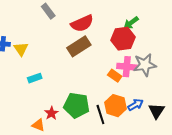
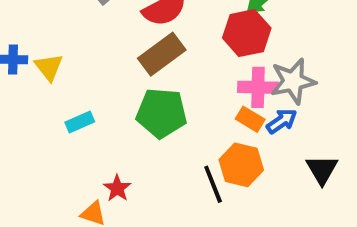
orange rectangle: (115, 76) -> (250, 119), moved
green pentagon: (77, 105) -> (162, 113), moved
blue arrow: (136, 105) -> (282, 121), moved

